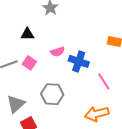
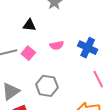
blue cross: (79, 61) -> (88, 48), moved

